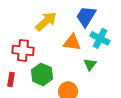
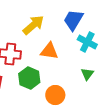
orange triangle: (72, 42) -> (49, 51), moved
green triangle: (90, 64) -> (87, 74), moved

